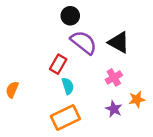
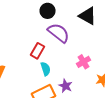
black triangle: (119, 42) -> (88, 16), moved
purple star: (114, 109) -> (66, 86), moved

